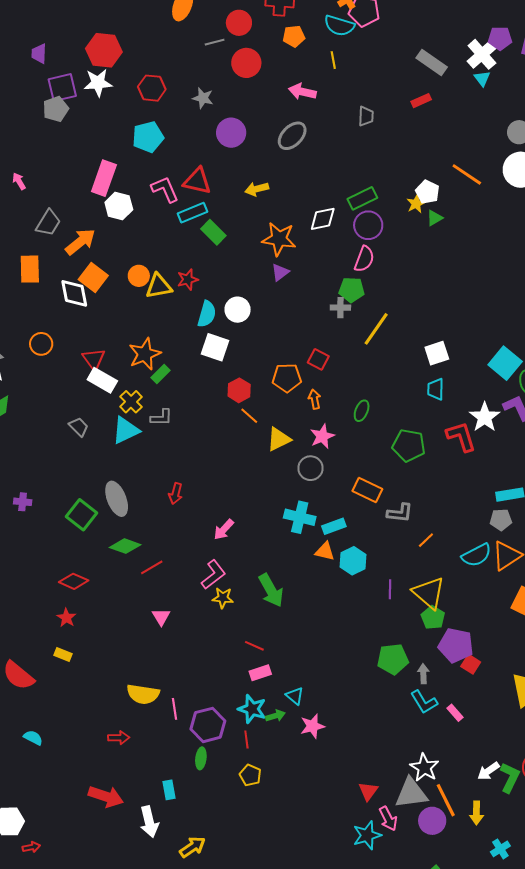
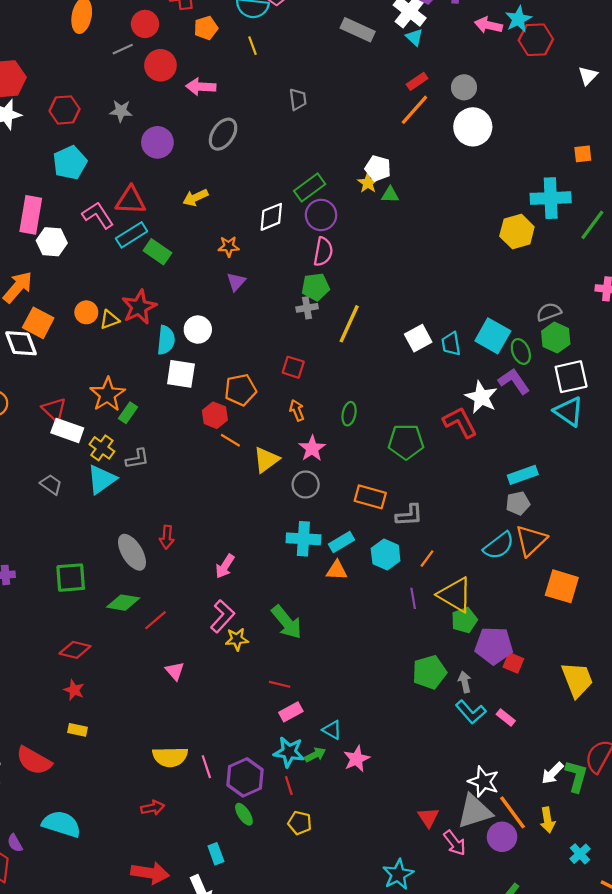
pink arrow: (302, 92) -> (201, 87), moved
red rectangle: (421, 101) -> (417, 81), moved
orange line: (467, 174) -> (414, 110), moved, turned -72
green triangle: (435, 218) -> (390, 195), turned 42
orange star: (279, 239) -> (229, 246), size x0.6
red star: (188, 280) -> (139, 307), size x1.5
yellow triangle: (159, 286) -> (109, 320), size x0.7
orange pentagon: (287, 378) -> (240, 390), moved
cyan trapezoid: (436, 389) -> (451, 344), moved
gray ellipse: (117, 499) -> (132, 552), moved
green square: (81, 515) -> (71, 578), turned -32
orange line: (426, 540) -> (427, 559), moved
cyan hexagon: (353, 561) -> (386, 555), moved
green pentagon: (433, 617) -> (464, 620), turned 30
cyan semicircle: (33, 738) -> (61, 824), size x1.8
green ellipse: (201, 758) -> (244, 814), turned -30
cyan star: (367, 835) -> (398, 874), moved

